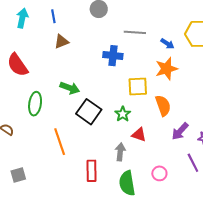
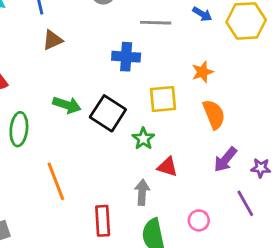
blue arrow: (167, 44) -> (202, 14), moved
orange star: (166, 69) -> (202, 72), size x0.7
orange semicircle: (163, 106) -> (214, 114), moved
black square: (89, 112) -> (108, 113), moved

